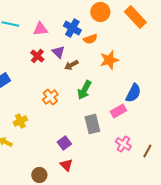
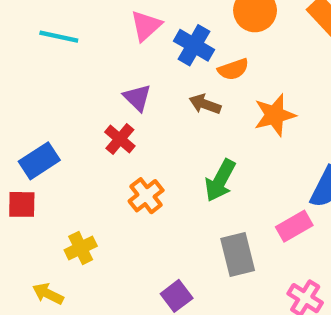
pink triangle: (40, 29) -> (146, 26), moved, turned -35
purple triangle: (58, 52) -> (137, 98), moved
red cross: (37, 56) -> (120, 139), moved
brown arrow: (71, 65) -> (205, 104), moved, turned 48

